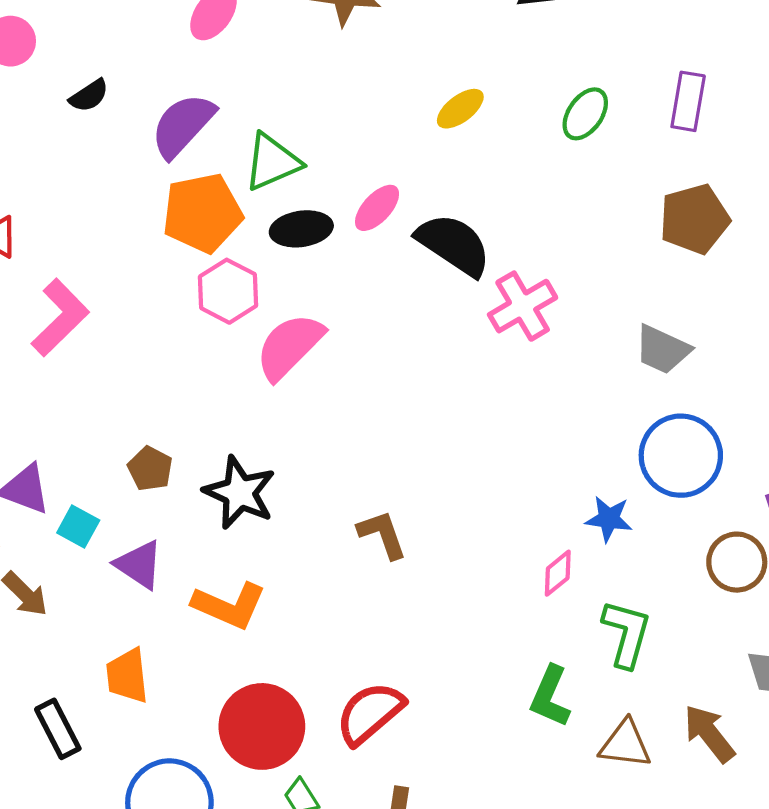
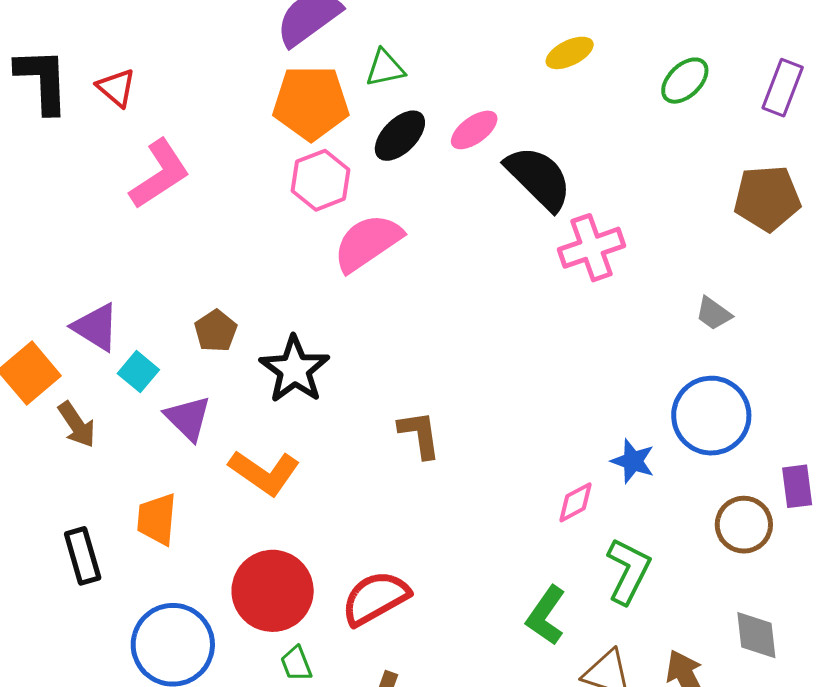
green triangle: (272, 162) -> (385, 68), size x0.7
black ellipse: (301, 229) -> (400, 136), turned -48
gray trapezoid: (662, 350) -> (713, 314), size x0.7

